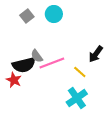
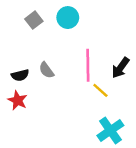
pink line: (52, 63) -> (88, 65), moved, turned -70
black semicircle: (24, 65) -> (20, 75), moved, size x0.6
cyan cross: (77, 98) -> (110, 130), moved

